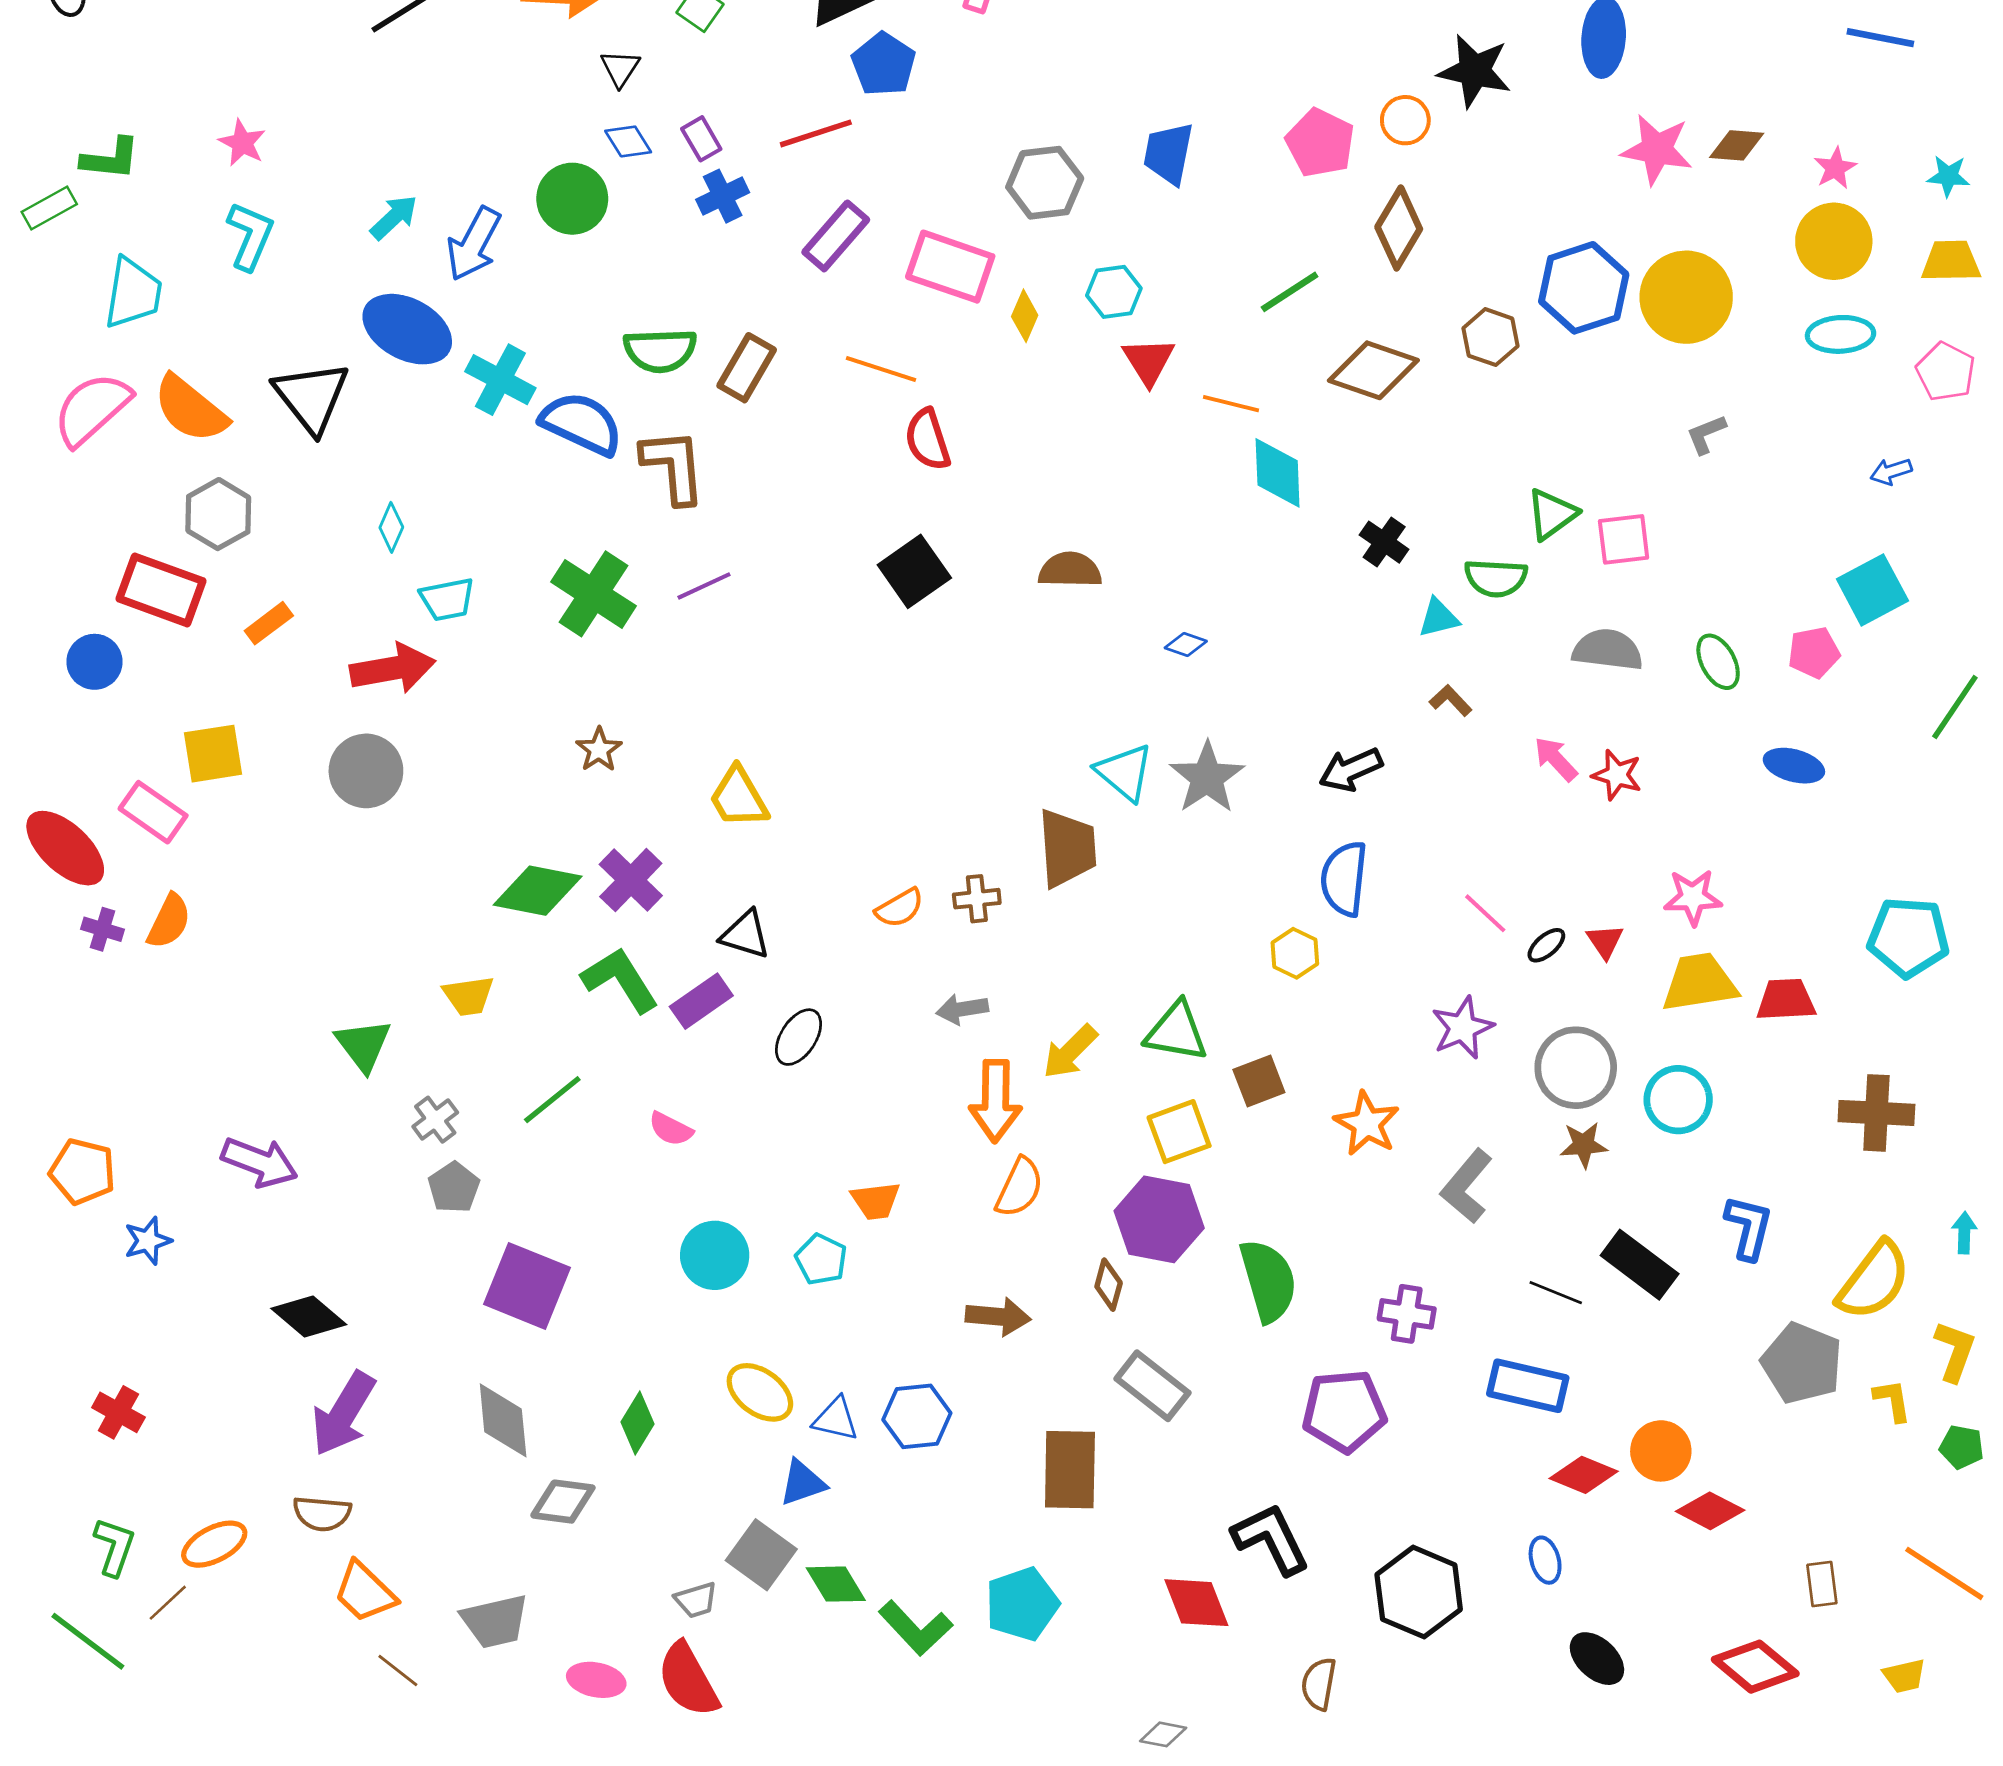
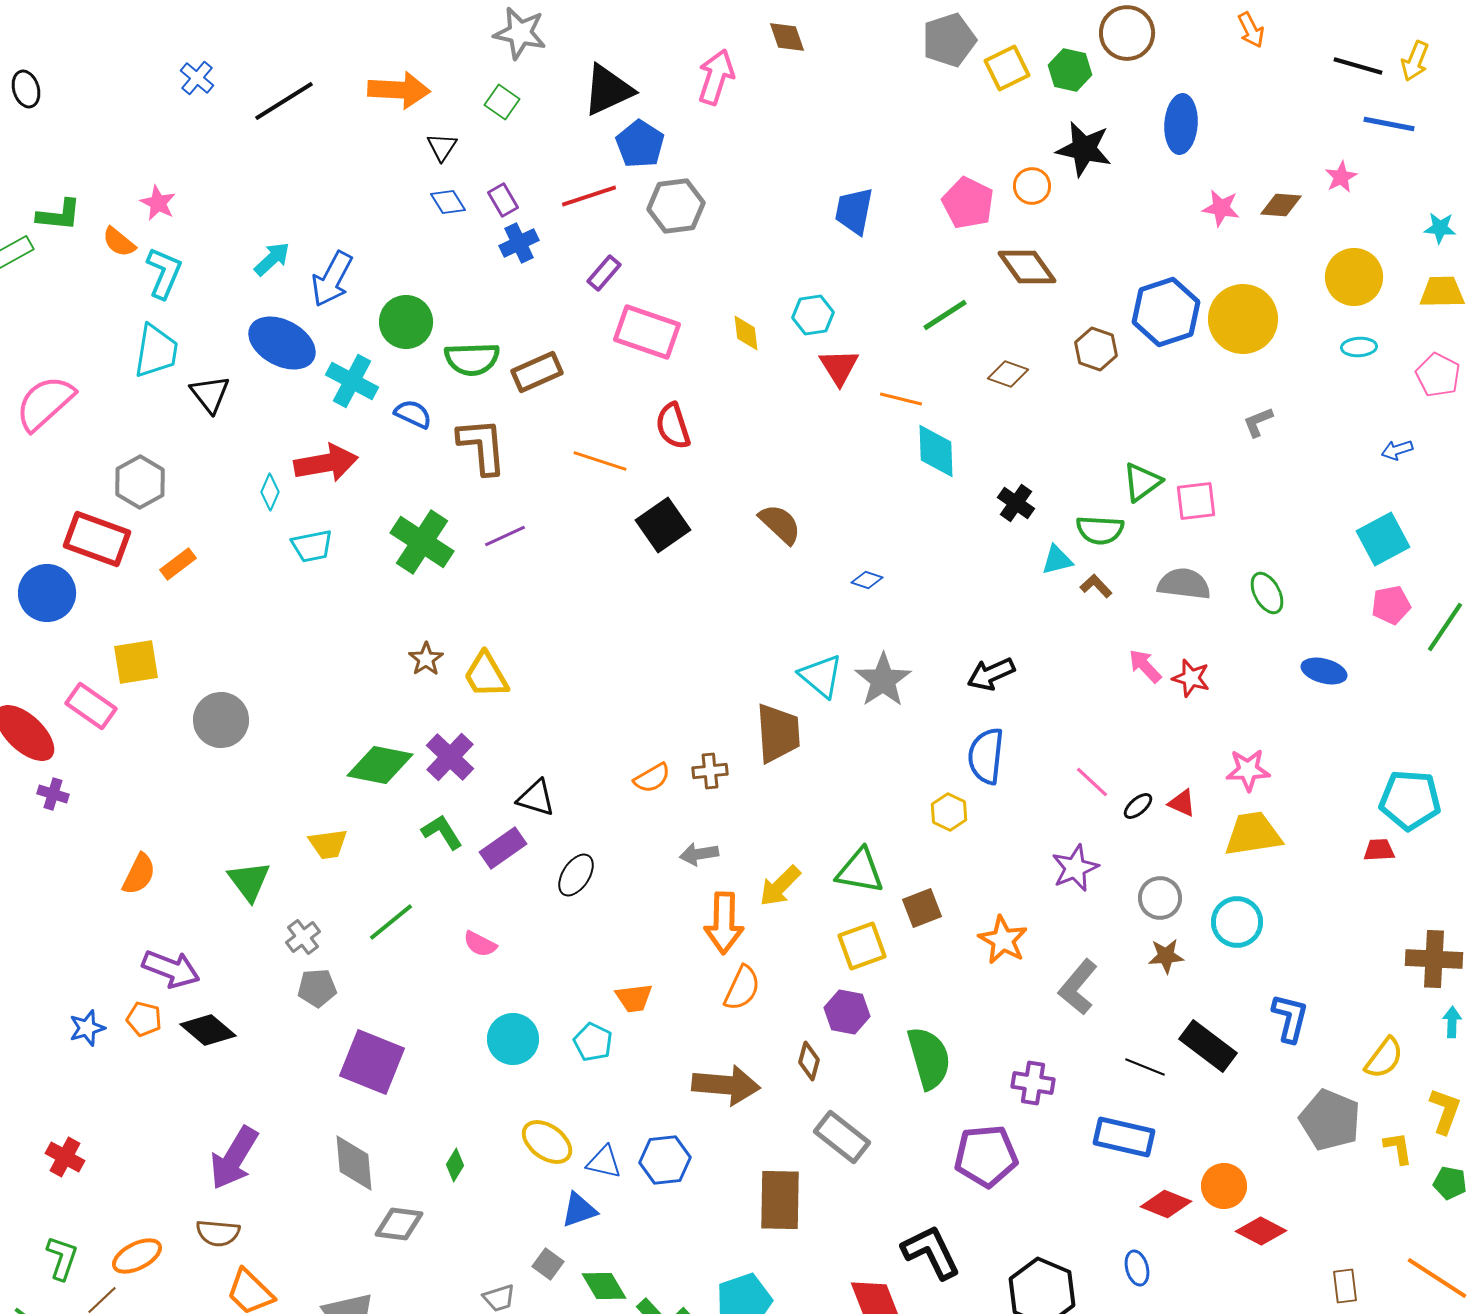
pink star: (1657, 149) -> (1221, 208), size x0.7
pink star: (1835, 168) -> (1341, 177), moved
gray hexagon: (1045, 183) -> (676, 206), moved
green circle: (572, 199) -> (406, 322), moved
brown diamond: (1399, 228) -> (1027, 267), turned -66
purple rectangle: (836, 236) -> (604, 273), size x0.7
pink rectangle: (950, 267) -> (647, 332), moved
cyan trapezoid: (133, 293) -> (156, 351), moved
yellow diamond: (1025, 316) -> (746, 333), turned -30
cyan ellipse: (1841, 334) -> (1359, 347), size x0.7
brown rectangle: (747, 368) -> (537, 372), turned 36
orange line: (881, 369) -> (600, 461), moved
brown diamond: (1373, 370) -> (1008, 374), size x0.6
black triangle: (311, 397) -> (210, 394), size x0.7
orange semicircle: (190, 409) -> (119, 242), moved, size x0.6
blue semicircle: (582, 424) -> (413, 414), size x0.6
brown semicircle: (1070, 570) -> (780, 524), turned 42
pink pentagon: (1814, 652) -> (1391, 605), moved
blue circle: (94, 662) -> (47, 593), size x1.4
red arrow: (393, 668) -> (326, 463), moved
brown L-shape: (1451, 700) -> (1096, 586), moved
gray circle: (366, 771) -> (221, 720), moved
yellow trapezoid: (739, 798) -> (486, 675), moved
orange semicircle: (169, 921) -> (139, 874), moved
red triangle: (1605, 941) -> (1182, 803), turned -32
green L-shape: (620, 980) -> (442, 832), size x0.7
red trapezoid: (1786, 1000) -> (1379, 850), moved, size x0.7
gray circle: (1576, 1068) -> (1160, 898), size x0.7
brown cross: (1876, 1113) -> (1434, 959), moved
orange pentagon: (83, 1171) -> (144, 1019), moved, size x0.7
gray pentagon: (454, 1187) -> (317, 988), turned 30
purple hexagon: (1159, 1219) -> (847, 1012), size x0.7
yellow semicircle: (1874, 1281) -> (1384, 1058), size x0.7
black diamond: (309, 1317) -> (208, 1030), moved
brown arrow: (998, 1317) -> (726, 1085), size x1.4
green diamond: (637, 1423) -> (455, 1165), size x0.7
gray square: (761, 1555) -> (548, 1264), size x0.6

